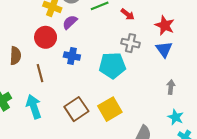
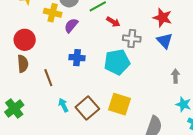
red arrow: (128, 14) -> (113, 22), moved
red circle: (46, 37) -> (25, 40), moved
cyan arrow: (34, 107) -> (63, 105), moved, size x0.6
yellow square: (110, 109) -> (119, 104), turned -35

